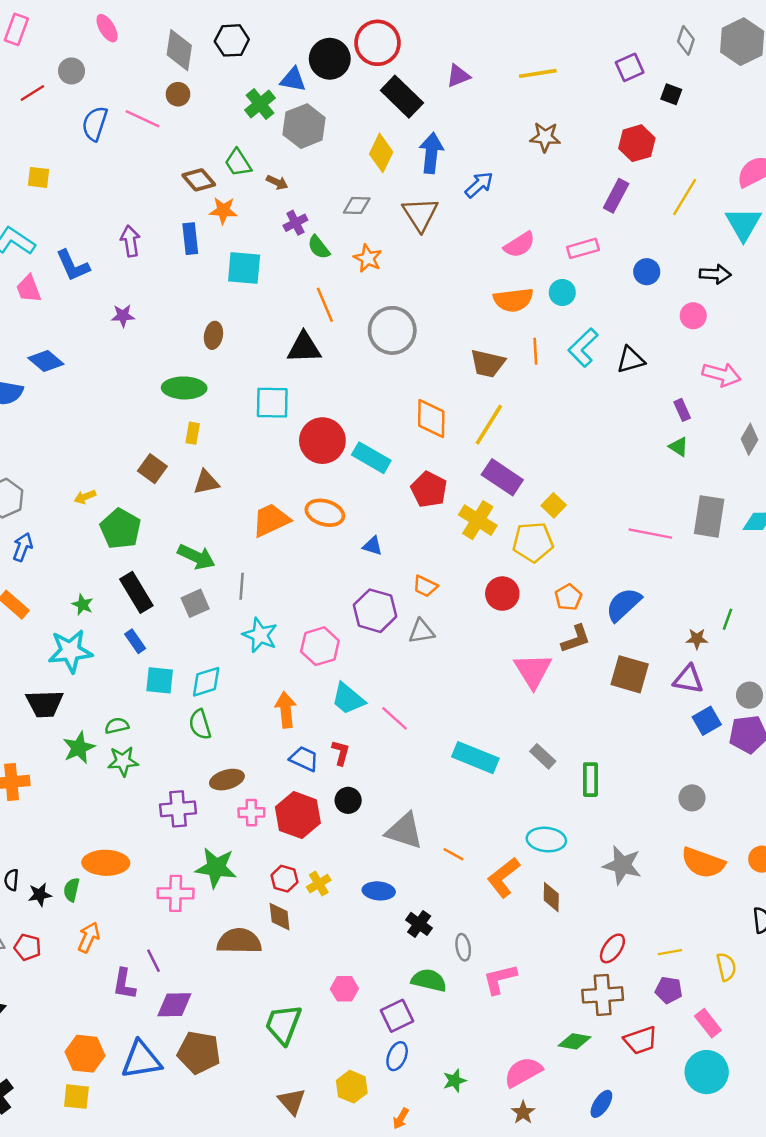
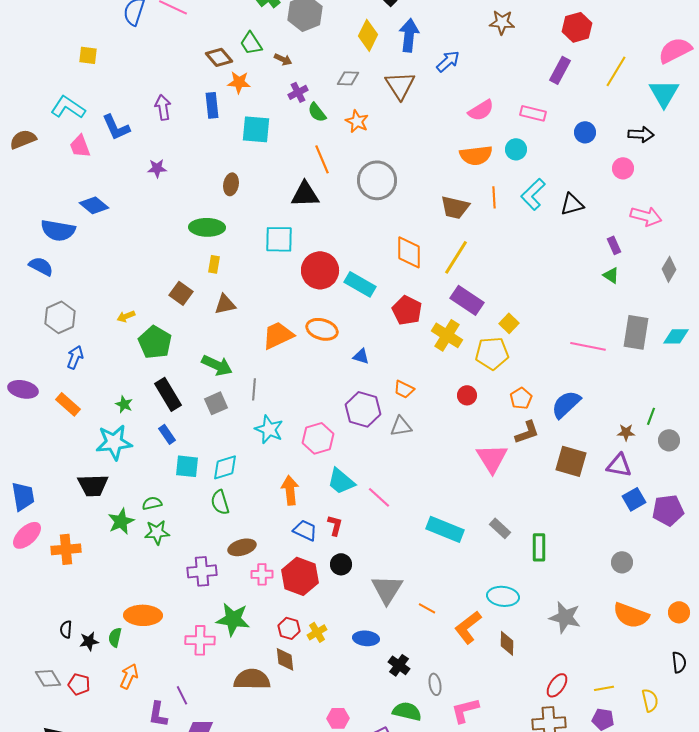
pink rectangle: (583, 248) -> (533, 113), turned 30
red circle: (502, 594) -> (467, 395), size x0.7
gray circle: (750, 695) -> (669, 440), moved
gray triangle: (404, 831) -> (387, 589), turned 44

